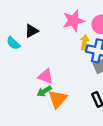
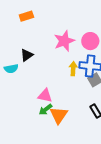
yellow arrow: (84, 42) -> (73, 69), moved
cyan semicircle: (13, 43) -> (11, 69), turned -48

